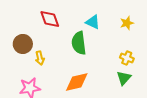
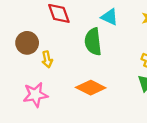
orange diamond: (77, 82) -> (91, 88), turned 40

